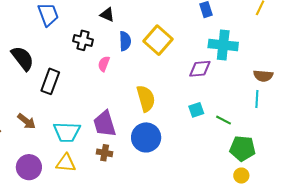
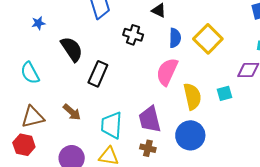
pink semicircle: (104, 64) -> (167, 72), moved, size x1.8
cyan square: (196, 110) -> (224, 93), moved
cyan trapezoid: (67, 132) -> (112, 125), turned 88

